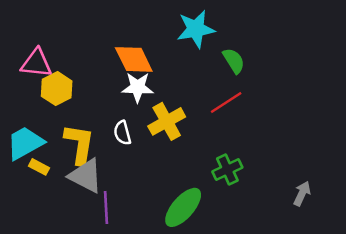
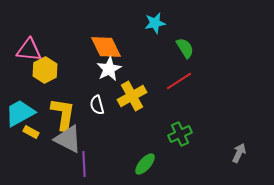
cyan star: (196, 29) -> (155, 23), size x0.7
white star: (138, 87) -> (109, 69), turned -30
green ellipse: (183, 207) -> (145, 164), size x0.7

